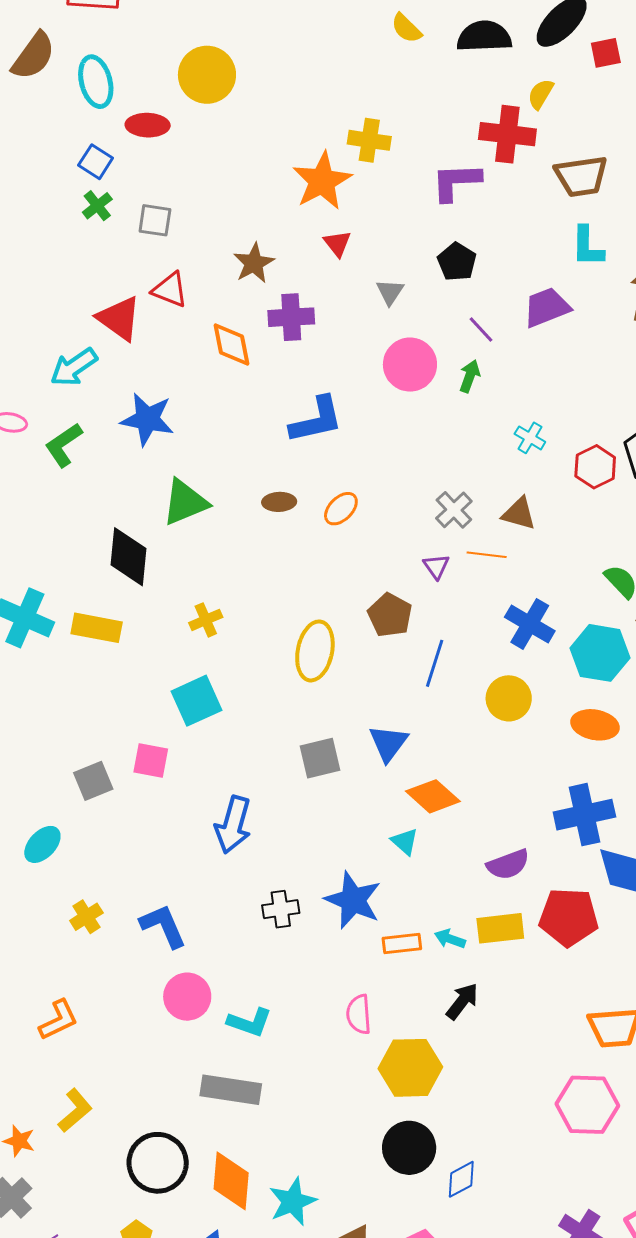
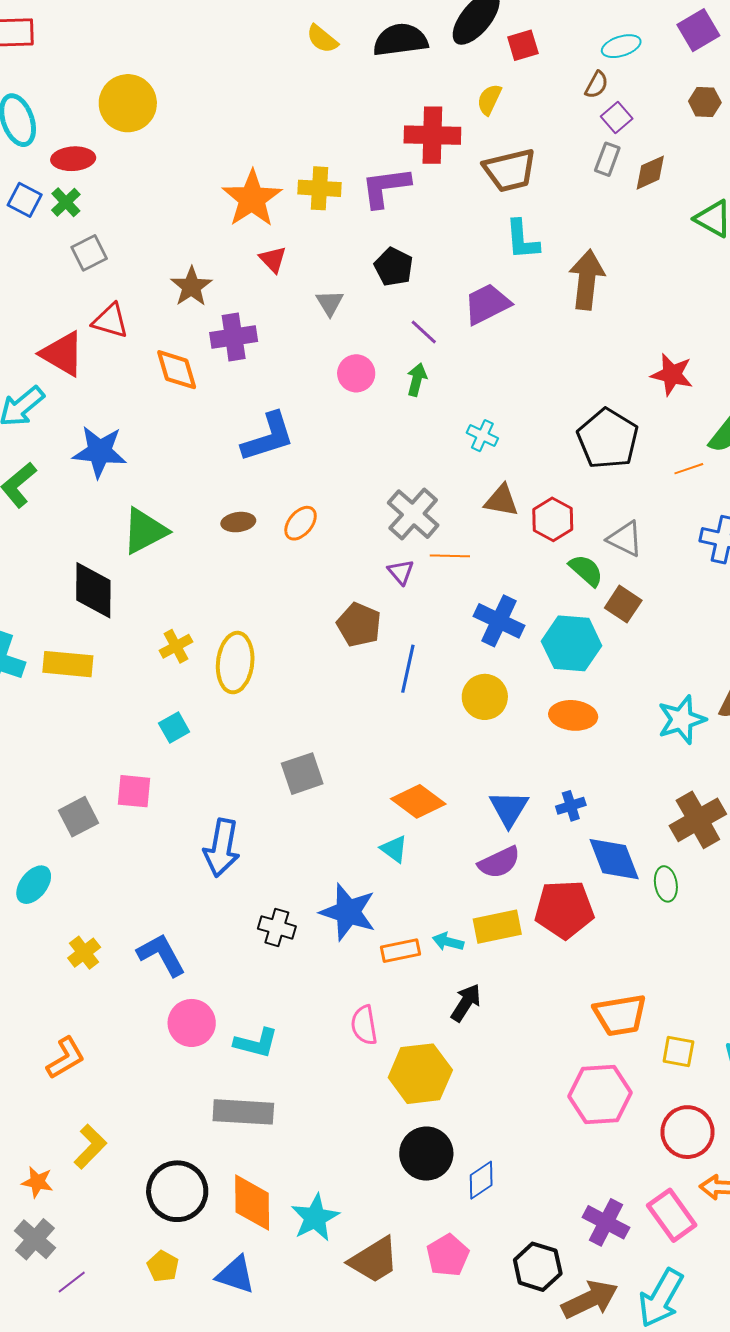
yellow semicircle: (541, 94) -> (489, 99), moved
yellow cross: (369, 140) -> (320, 188), moved
green cross: (97, 206) -> (66, 202), moved
gray square: (155, 220) -> (89, 253), turned -30
pink circle: (410, 365) -> (356, 373), size x0.7
red hexagon: (595, 467) -> (553, 519), moved
gray cross: (454, 510) -> (413, 514), size x1.4
brown triangle: (519, 514) -> (501, 501), moved
yellow ellipse: (315, 651) -> (235, 663), moved
cyan square: (197, 701) -> (174, 728), size x0.6
blue triangle: (388, 743) -> (509, 809), moved
blue cross: (584, 815) -> (571, 806), size x0.5
black cross: (281, 909) -> (277, 927), turned 30

